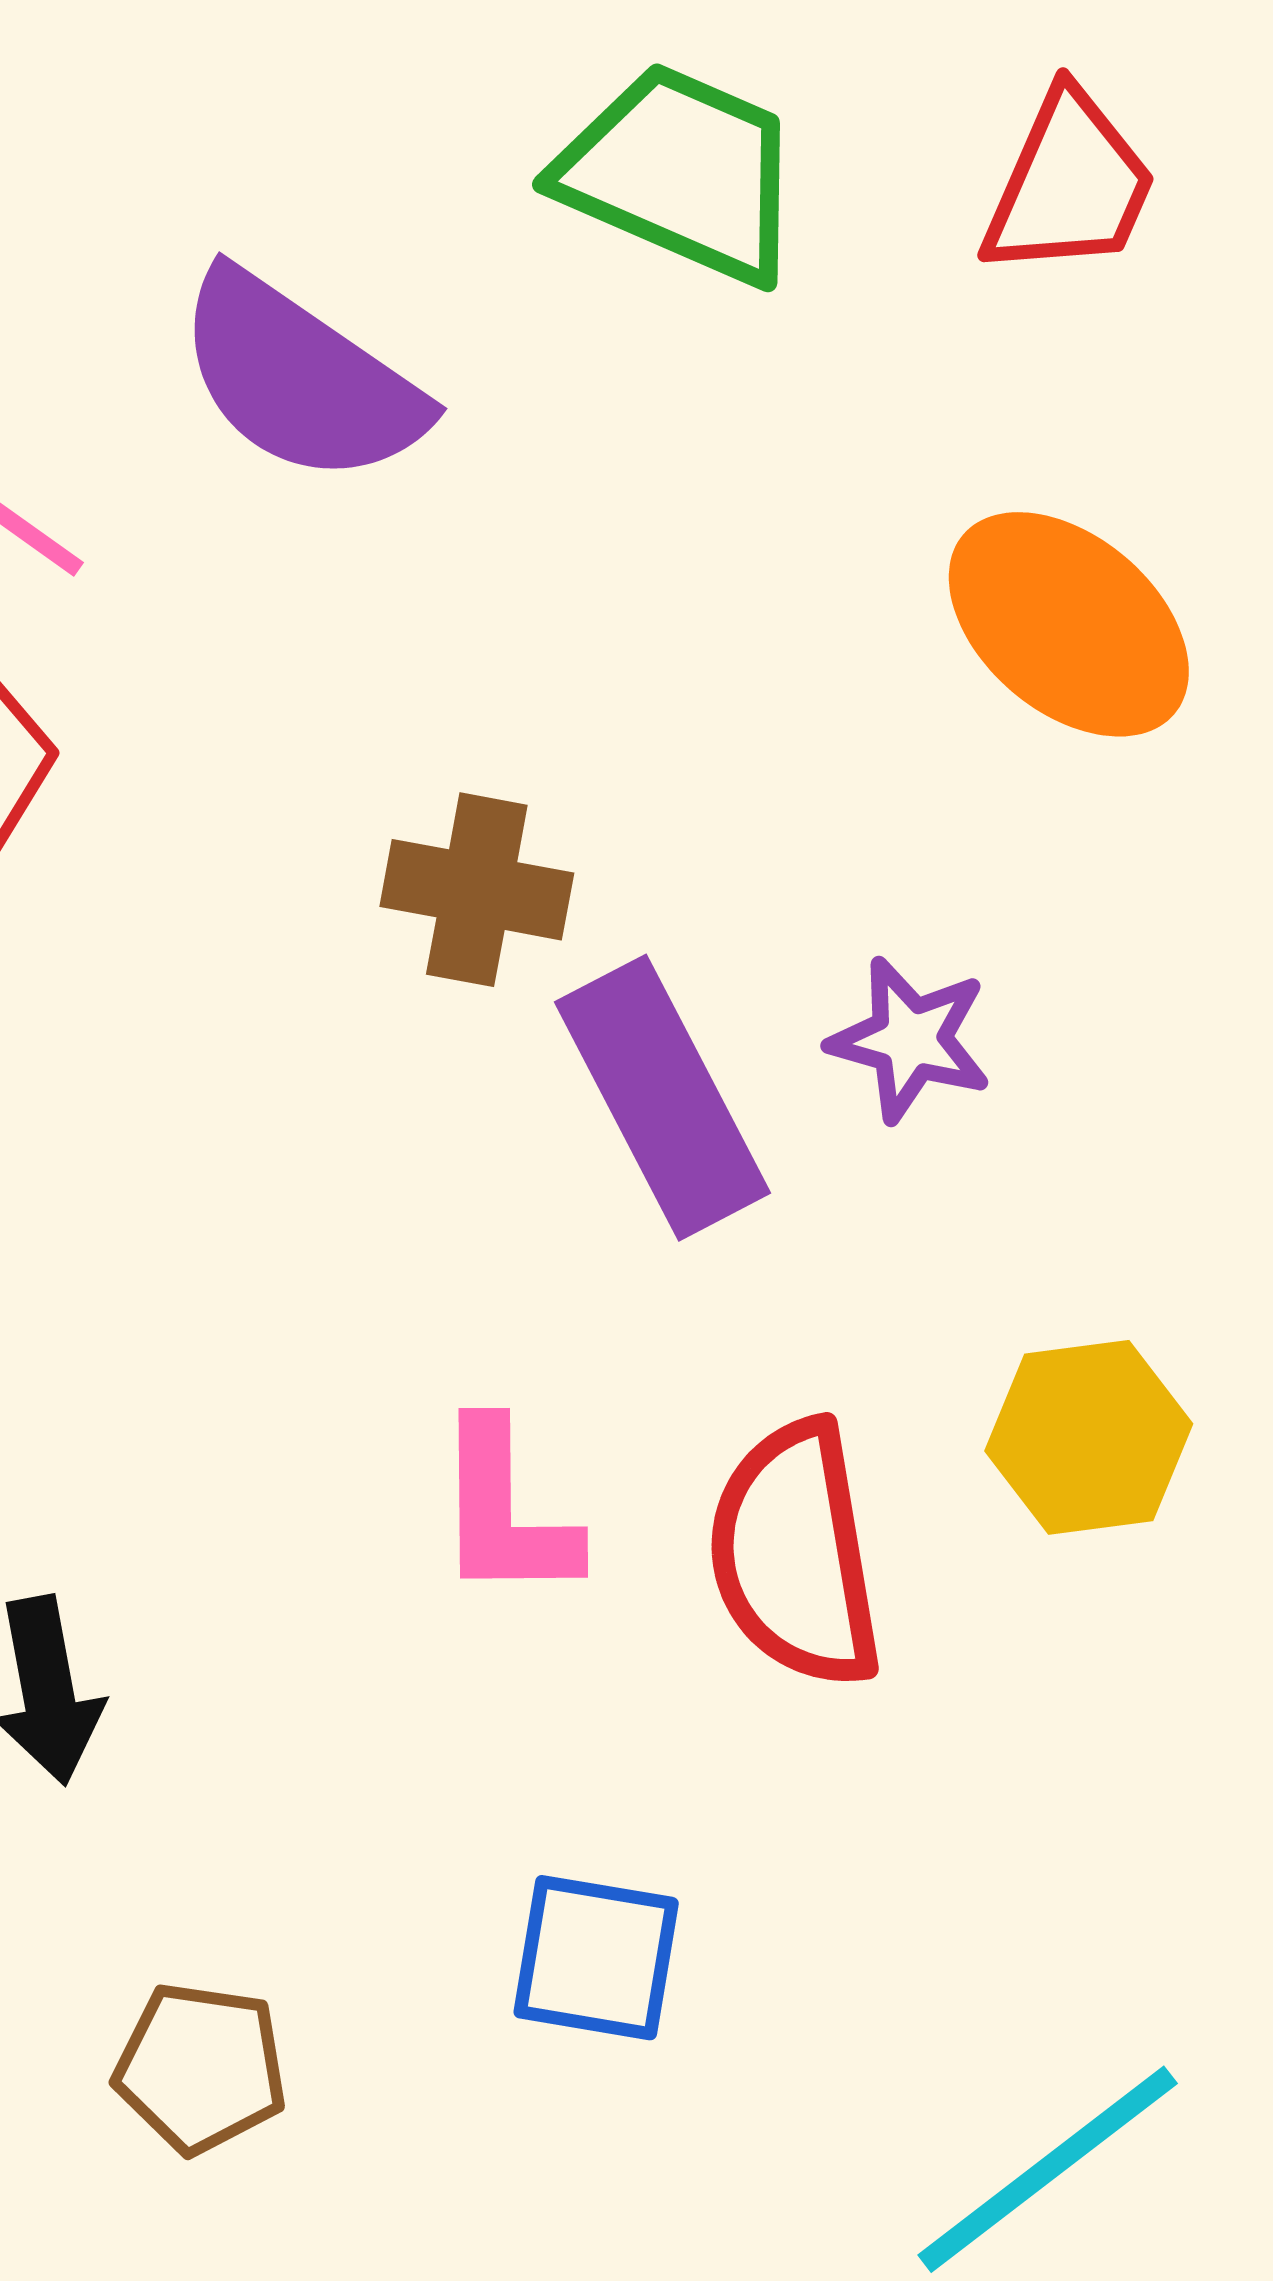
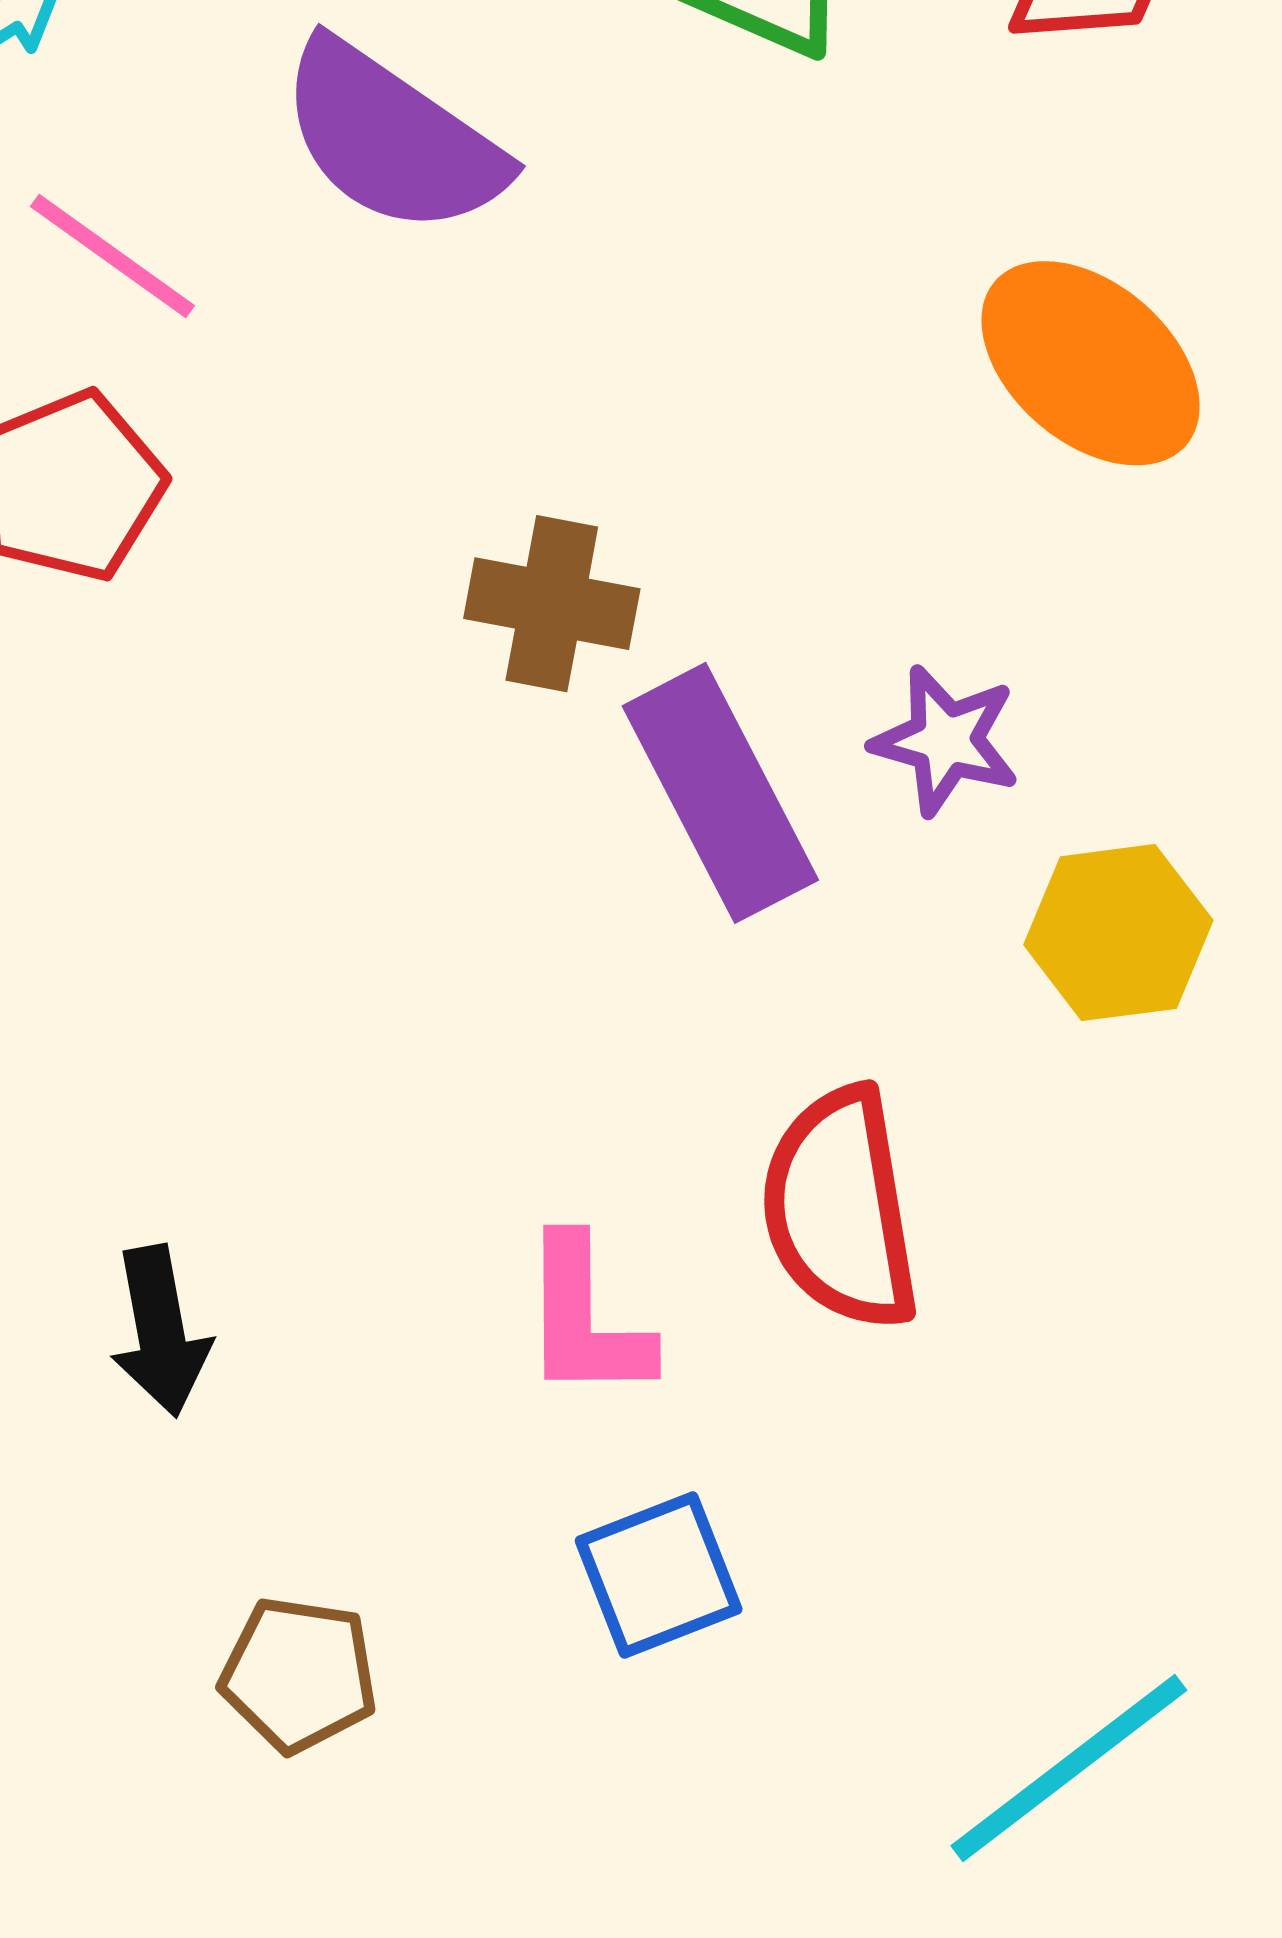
yellow hexagon: (1089, 1437) -> (1118, 933), moved
pink L-shape: (505, 1512) -> (585, 1319), moved
blue square: (596, 1958) -> (659, 1575), turned -31

